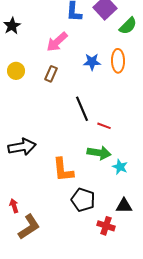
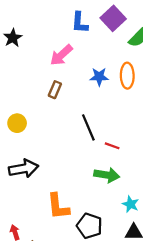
yellow circle: (16, 71) -> (17, 123), moved
cyan star: (120, 167) -> (130, 204), moved
orange L-shape: (63, 170) -> (58, 206), moved

